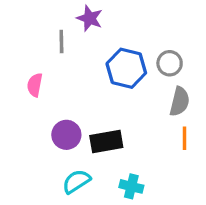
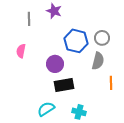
gray line: (61, 42) -> (29, 19), moved
gray semicircle: (180, 102) -> (98, 61), moved
purple circle: (66, 135) -> (55, 64), moved

